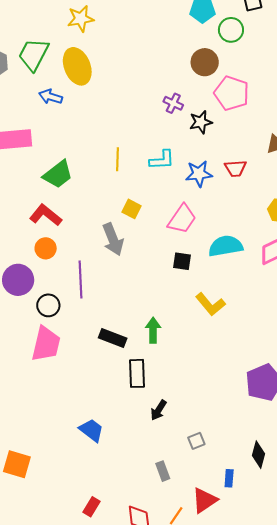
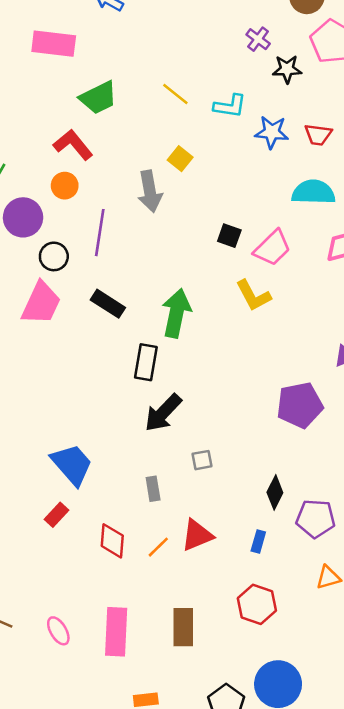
yellow line: (118, 159) -> (175, 94), turned -65
pink trapezoid: (182, 219) -> (272, 248), moved
cyan semicircle: (226, 246) -> (313, 192), moved
green arrow: (153, 330) -> (176, 313), size x1.5
black rectangle: (113, 338) -> (108, 304), moved
black arrow: (159, 410) -> (163, 413), size x1.6
blue trapezoid: (91, 430) -> (72, 464), moved, size x1.4
blue rectangle: (229, 478) -> (258, 541), moved

